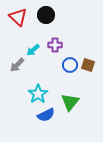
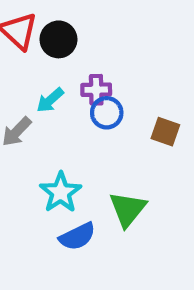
black circle: (46, 15) -> (58, 39), moved
blue circle: (70, 65) -> (107, 113), moved

